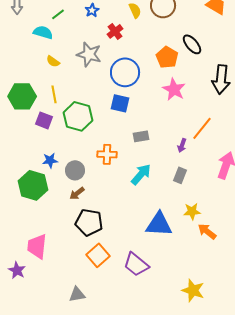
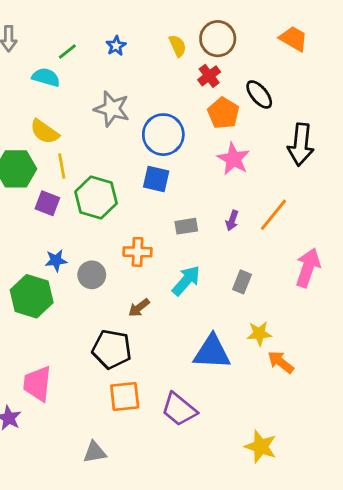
red cross: (115, 31) -> (209, 76), moved
yellow semicircle: (53, 61) -> (45, 132), moved, size x1.5
purple arrow: (182, 145) -> (232, 220), moved
brown arrow: (77, 193) -> (139, 308), moved
orange square: (98, 255) -> (125, 396), turned 35

